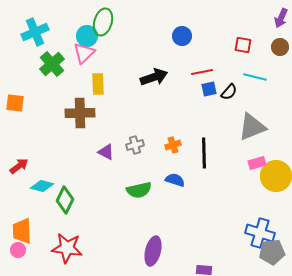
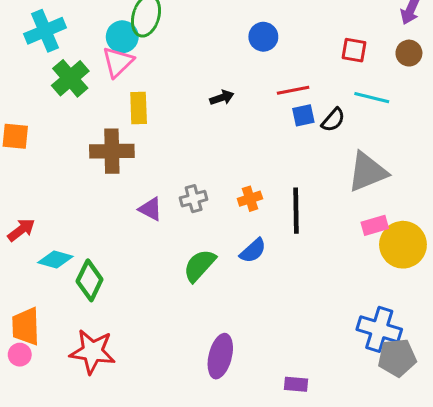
black arrow: (154, 77) -> (222, 98), size x0.6
blue semicircle: (175, 180) -> (253, 251), turned 120
green semicircle: (139, 190) -> (199, 265), turned 145

